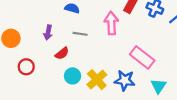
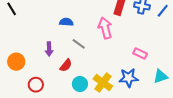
gray line: (80, 34) -> (79, 44), turned 40
pink rectangle: (142, 57) -> (140, 53), size x0.6
cyan triangle: (158, 86) -> (161, 76), turned 49

